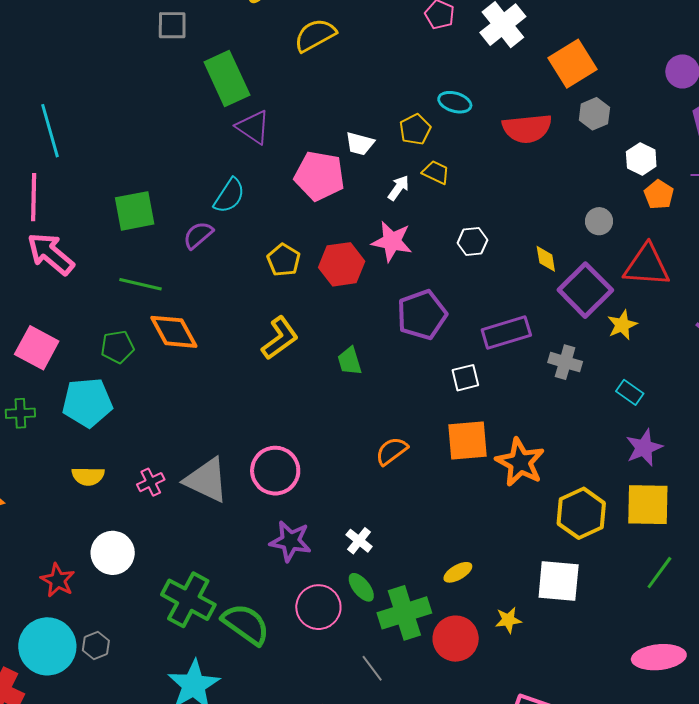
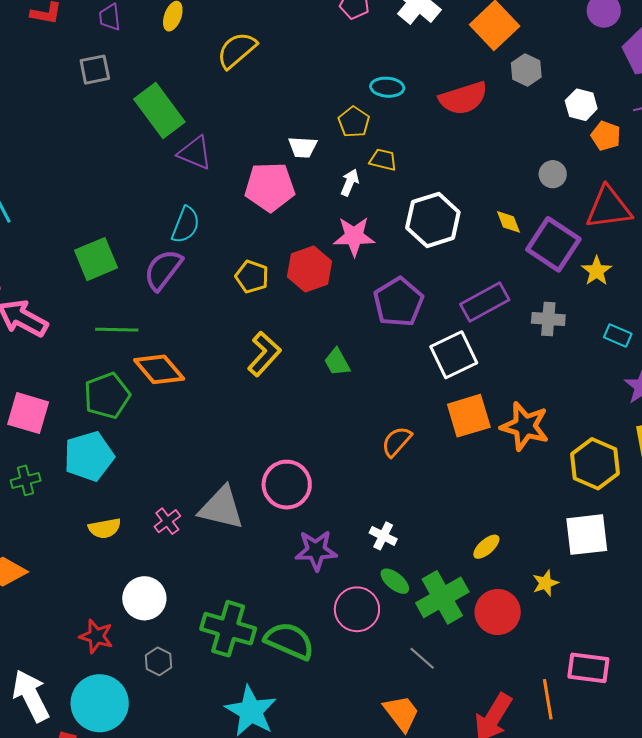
purple semicircle: (198, 235) -> (163, 270), size x1.4
white hexagon: (472, 242) -> (433, 220), size x1.8
green pentagon: (117, 347) -> (107, 396), size x1.4
white square: (465, 378) -> (454, 355), size x1.6
gray hexagon: (96, 645) -> (158, 661), moved

